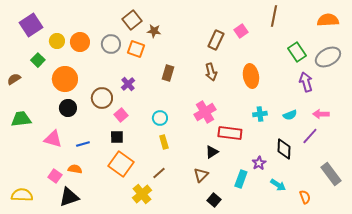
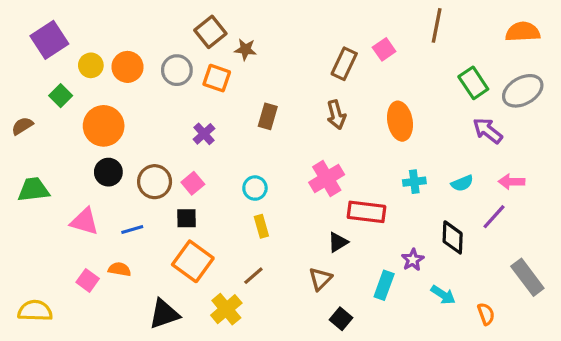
purple arrow: (306, 82) -> (488, 131), turned -36
brown circle: (102, 98) -> (155, 182), moved
black triangle: (69, 197) -> (164, 314), moved

